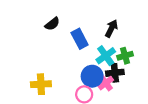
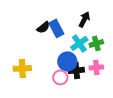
black semicircle: (52, 24) -> (43, 27), moved
black cross: (115, 73) -> (76, 70), moved
pink cross: (106, 83) -> (96, 67), moved, turned 32

